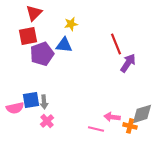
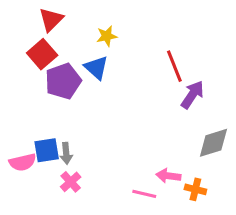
red square: (28, 36) -> (42, 54), turned -30
blue triangle: (64, 45) -> (96, 68), turned 36
gray diamond: (142, 114) -> (213, 143), moved

